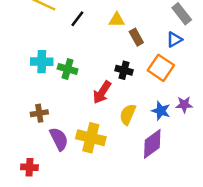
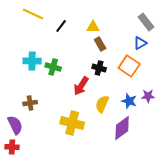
brown rectangle: (136, 37) -> (100, 44), moved
purple semicircle: (59, 139) -> (15, 125), moved
red cross: (29, 167) -> (12, 147), moved

